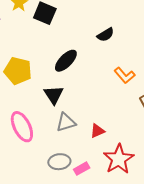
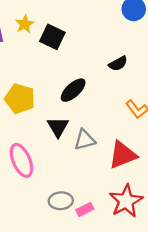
gray triangle: (66, 122) -> (85, 140), moved
red triangle: (97, 131) -> (123, 155), moved, size x1.8

